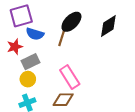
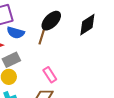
pink rectangle: (70, 77) -> (50, 75), size x0.7

